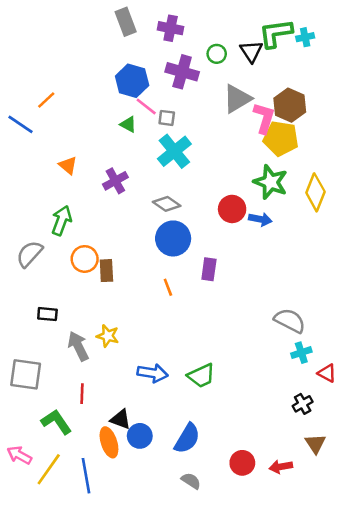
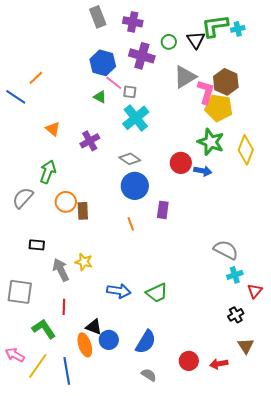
red triangle: (327, 373) -> (255, 291), turned 42

